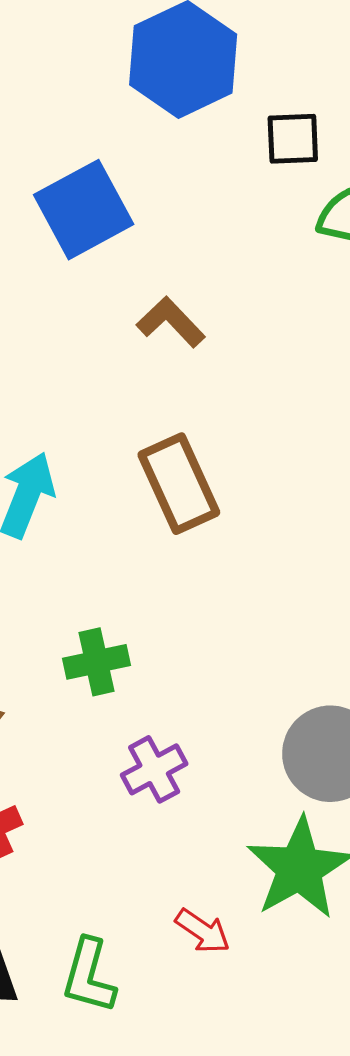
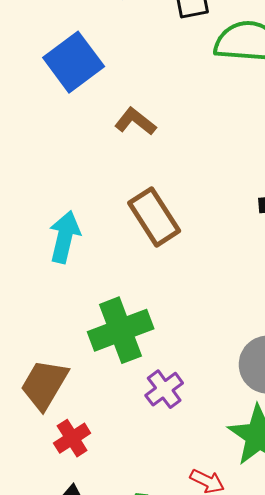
green cross: (96, 662) -> (121, 330), size x1.6

